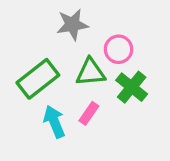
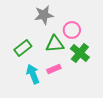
green rectangle: (38, 79) -> (23, 48), size x0.7
pink rectangle: (89, 113) -> (54, 69), turned 32

